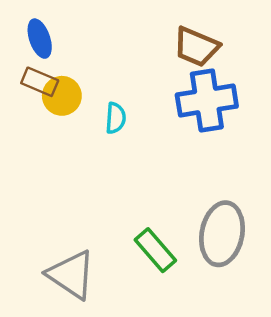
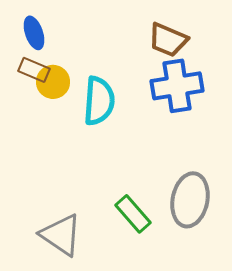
cyan semicircle: (116, 118) -> (99, 101), size x1.8

